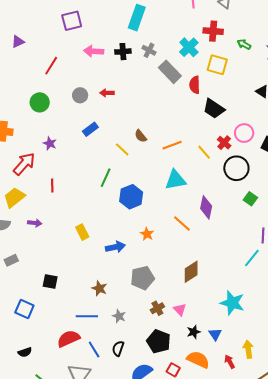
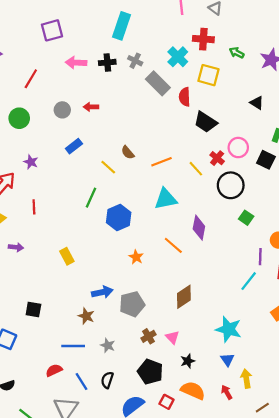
blue arrow: (115, 247) -> (102, 292), moved
blue triangle: (215, 334) -> (227, 360), moved
red semicircle: (68, 339) -> (54, 370), size x0.7

